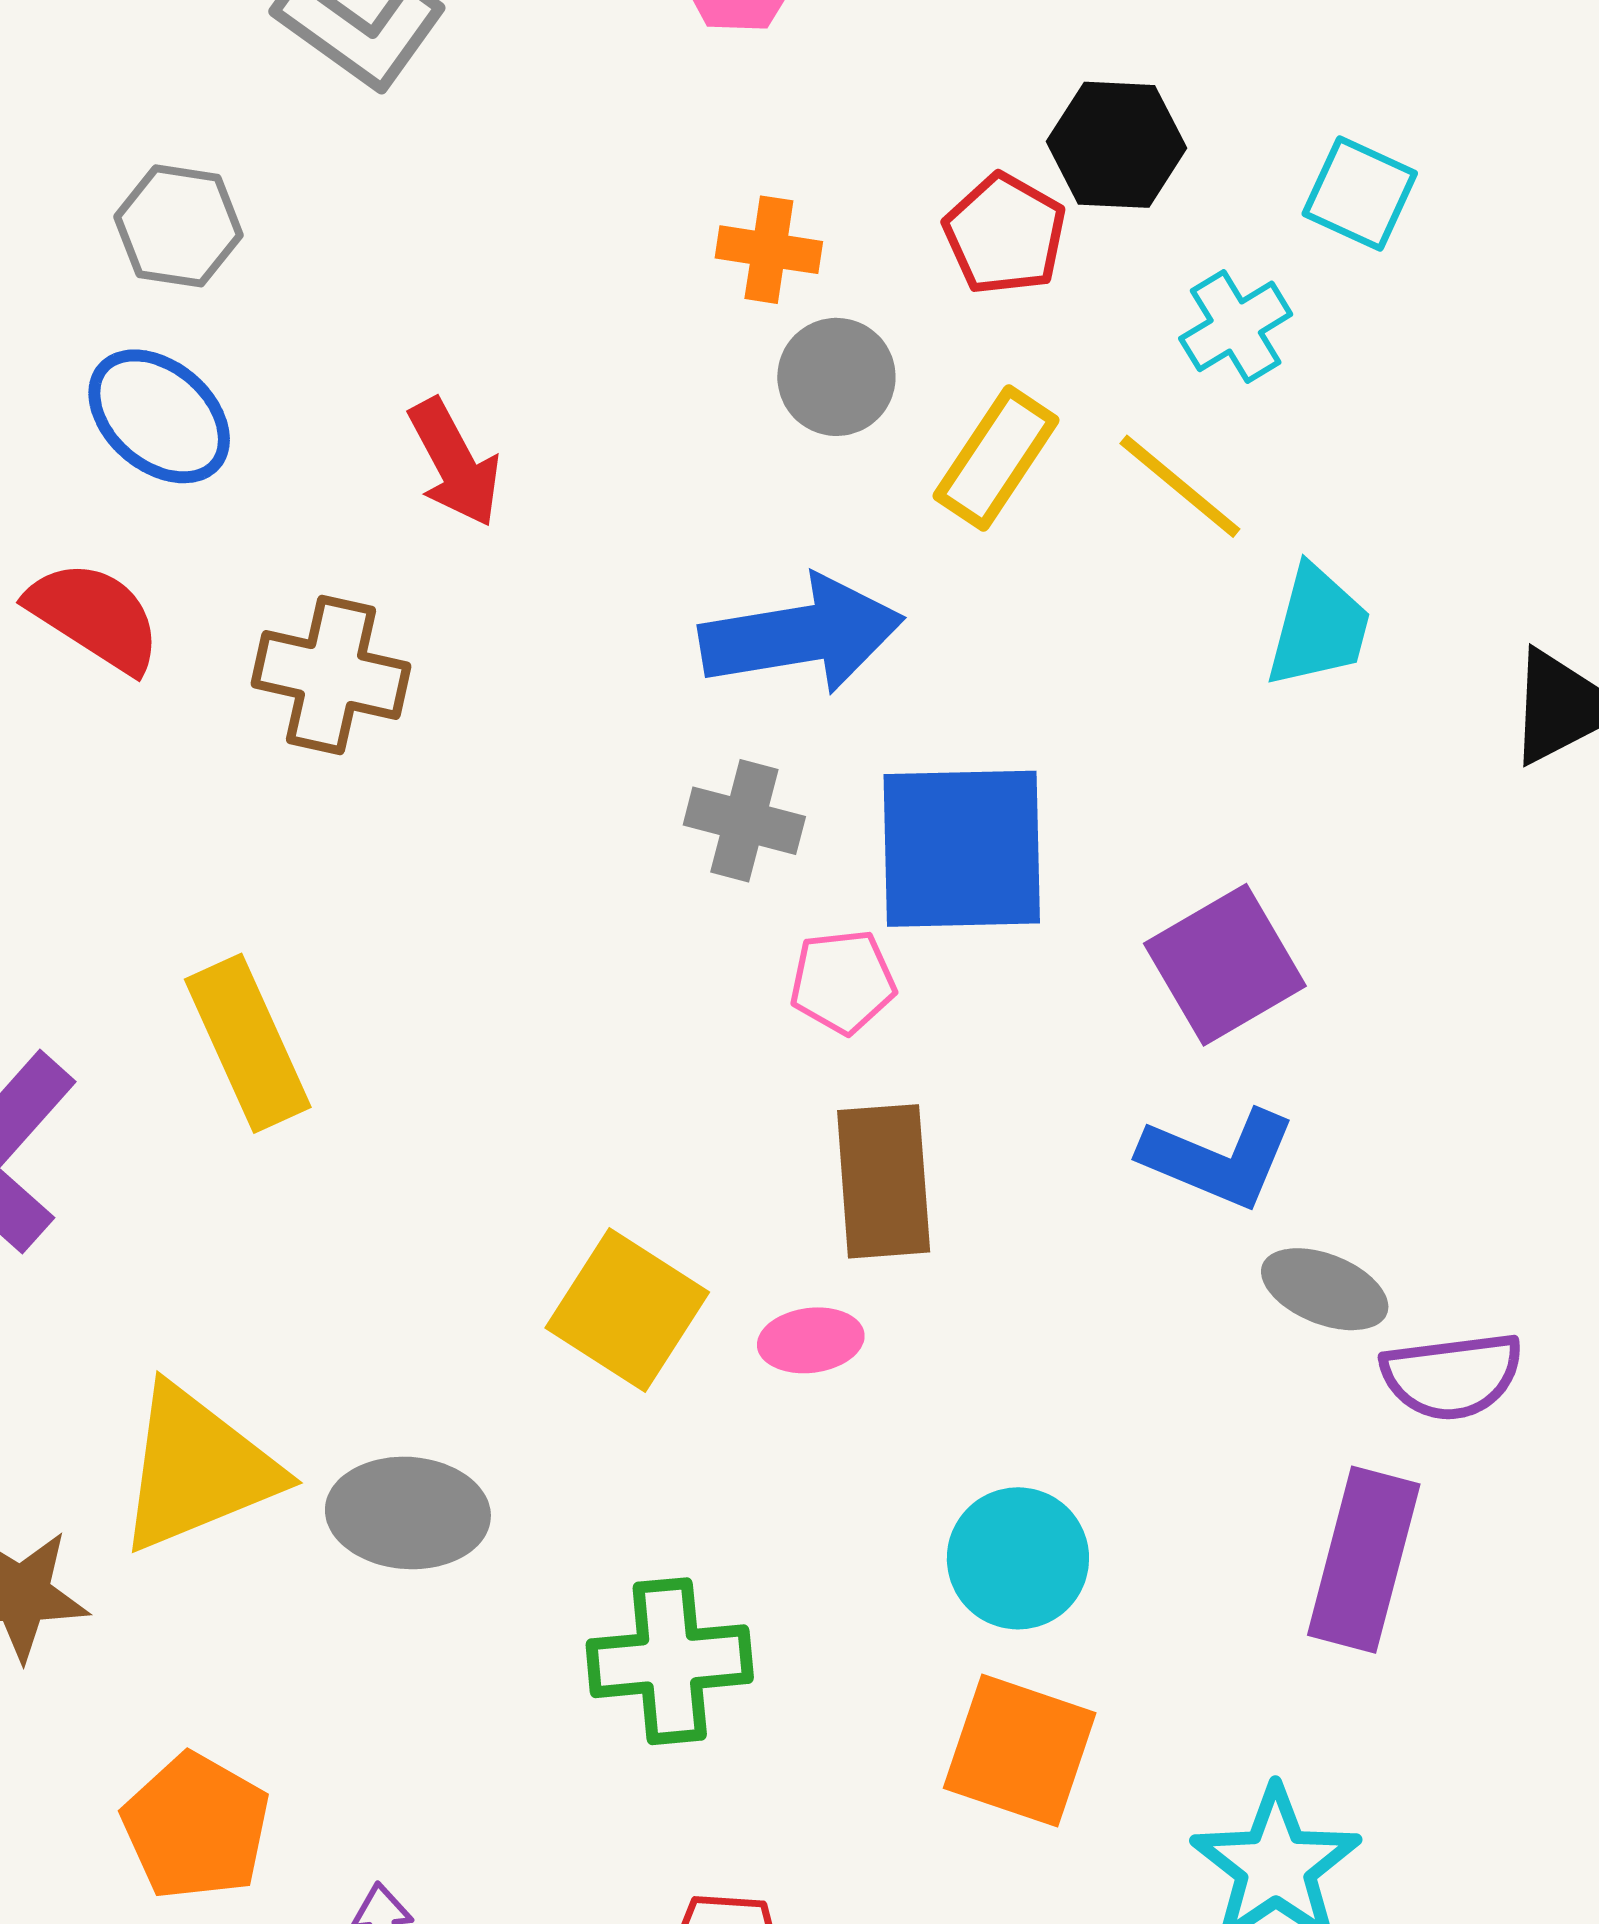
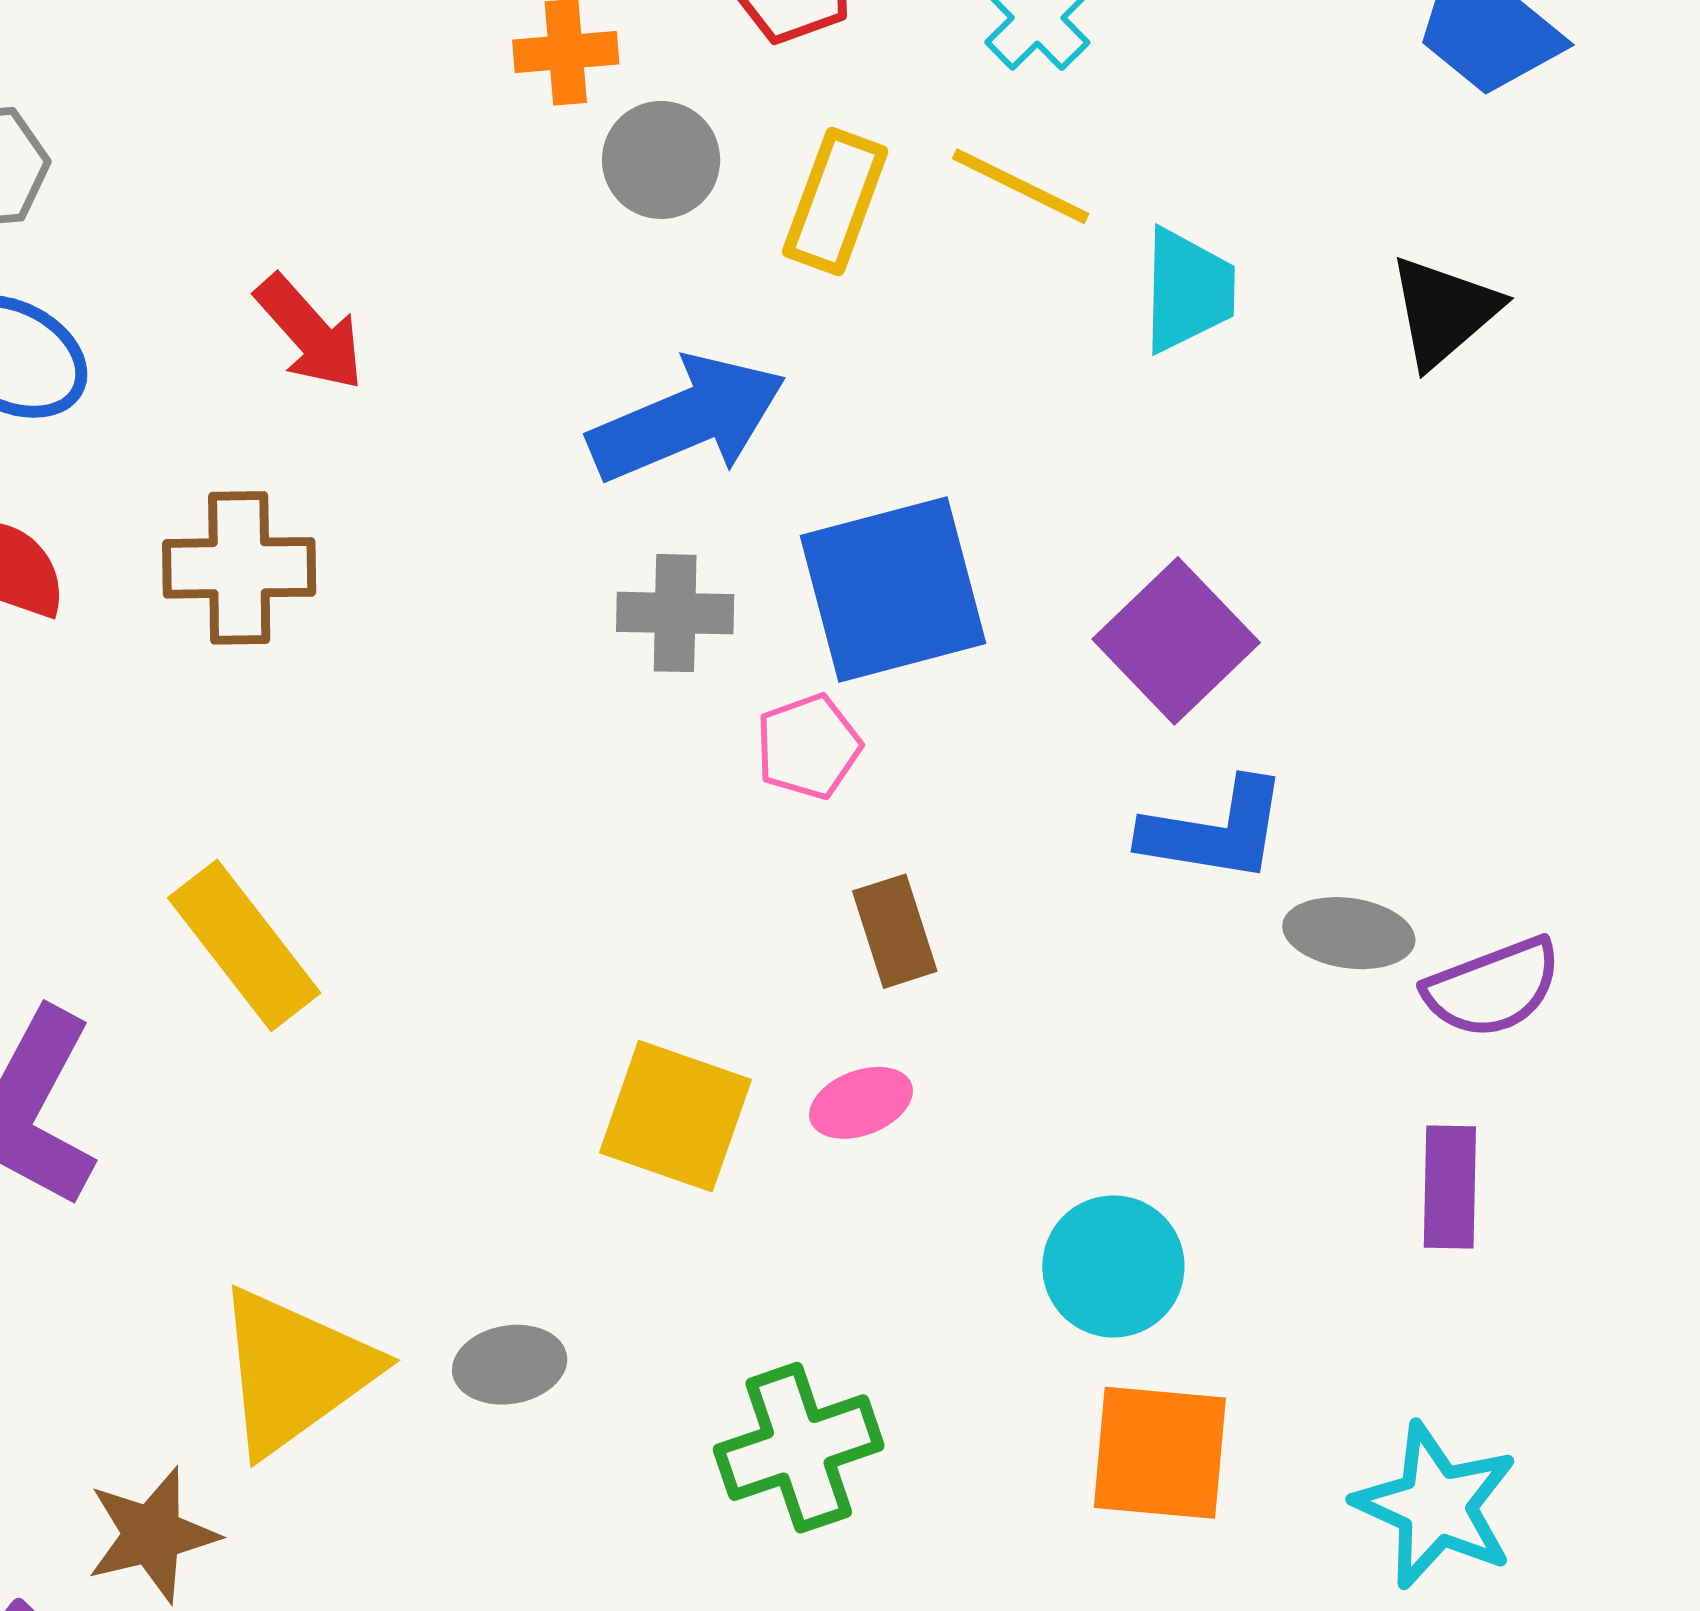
brown rectangle: (884, 1181) -> (895, 931), size x0.7
gray ellipse: (408, 1513) -> (510, 1365), size x0.7
purple rectangle: (1364, 1560) -> (1450, 1187), size x0.7

